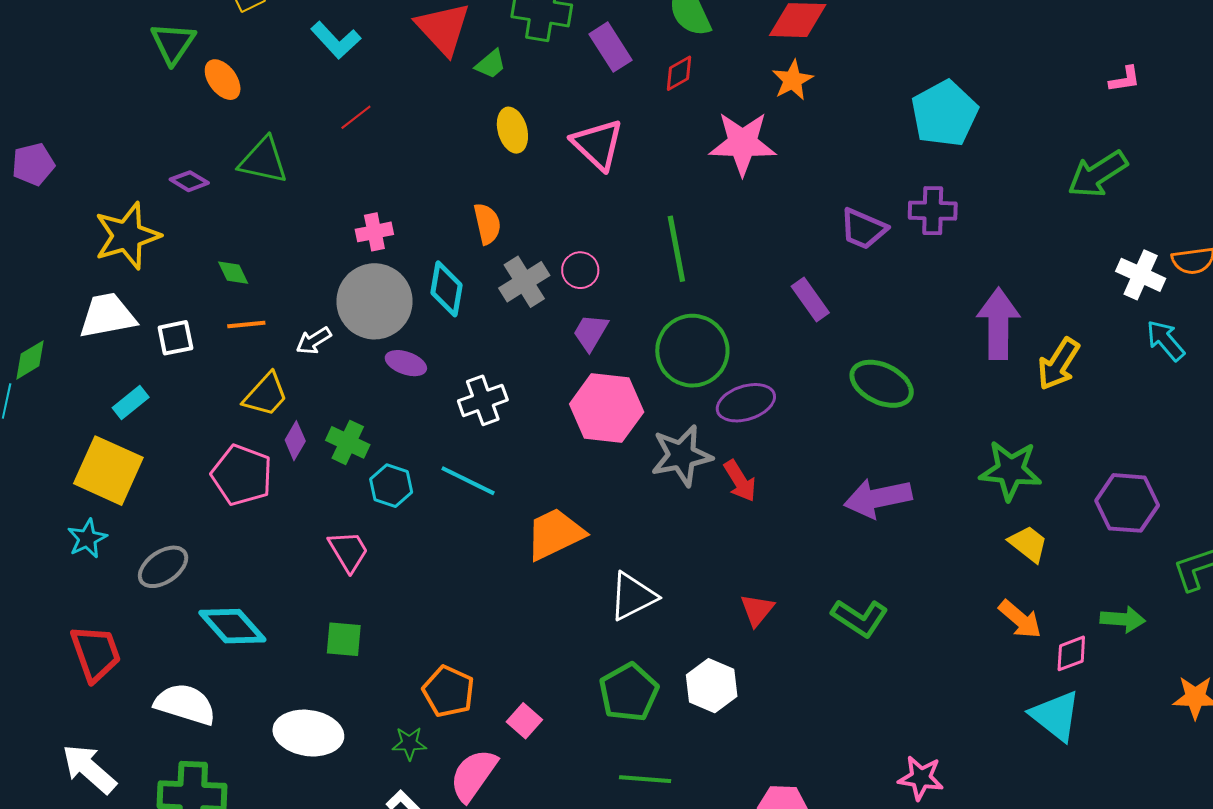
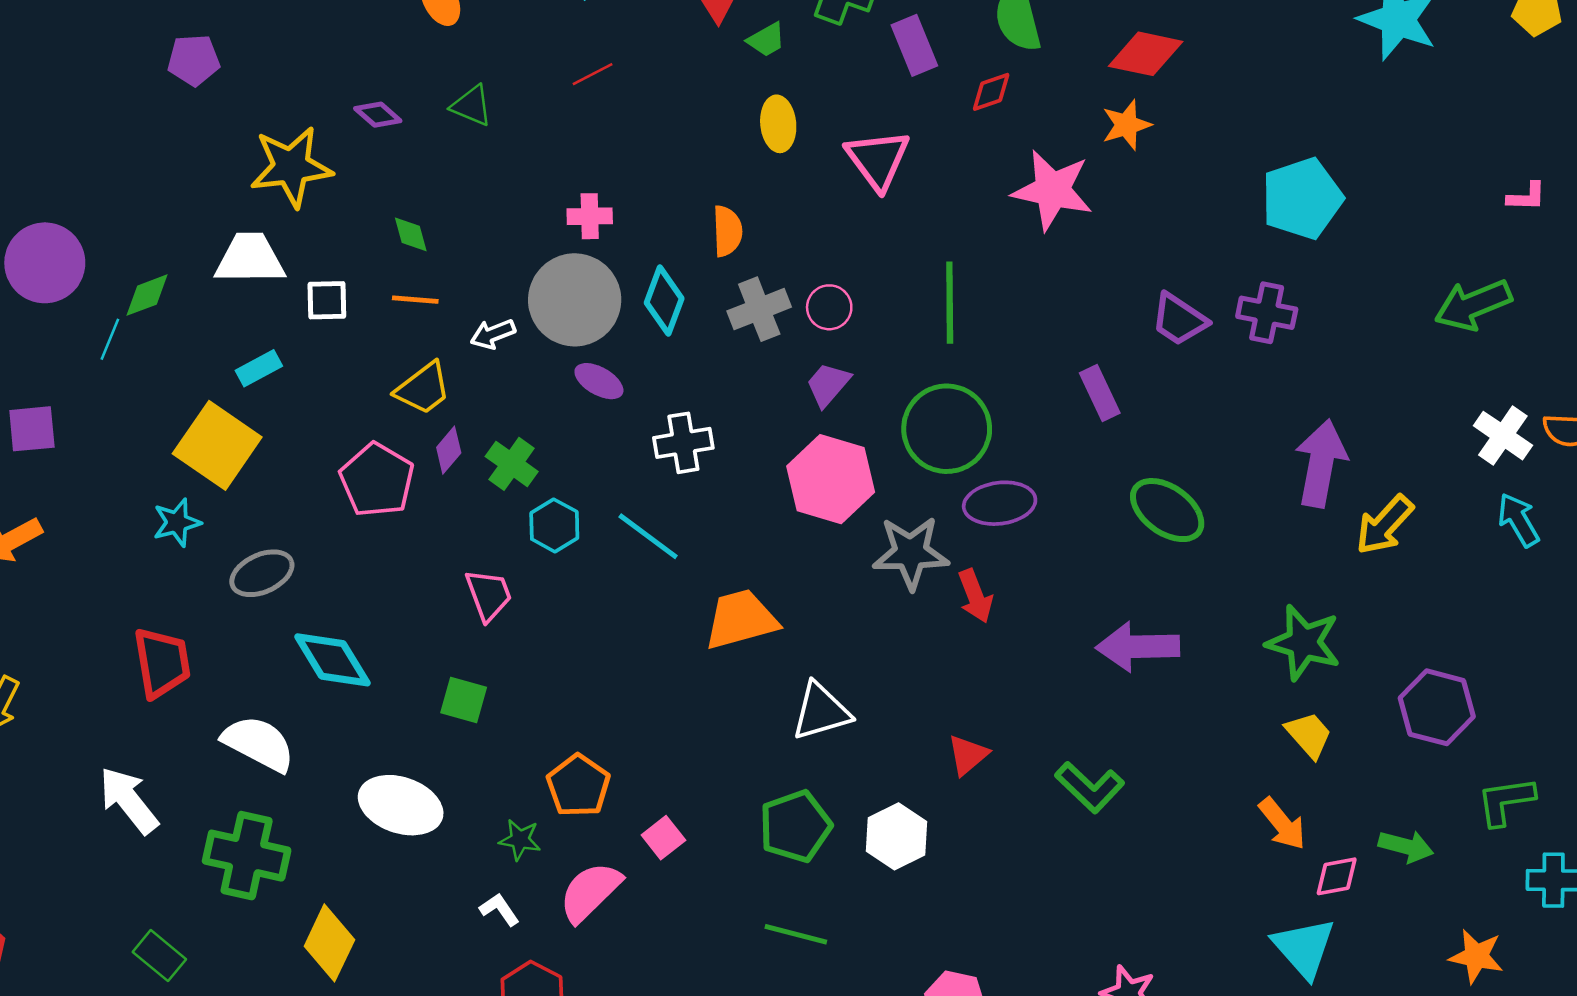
green triangle: (263, 160) -> (472, 106), size x0.7

